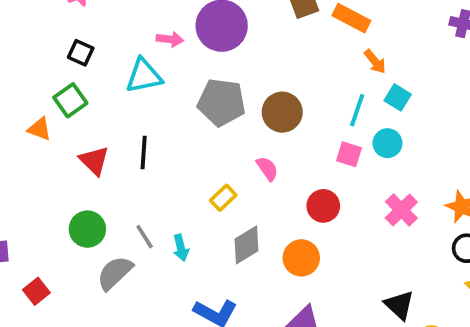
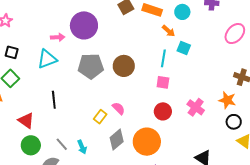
cyan circle: (387, 143) -> (182, 12), moved
red triangle: (94, 161) -> (26, 121), moved
pink semicircle: (267, 169) -> (119, 108), moved
red circle: (323, 206) -> (163, 111), moved
orange circle: (301, 258) -> (147, 142), size x1.4

